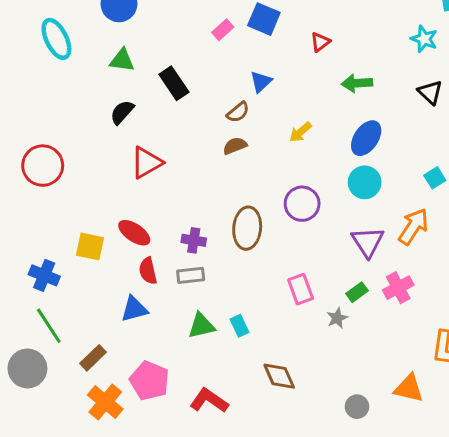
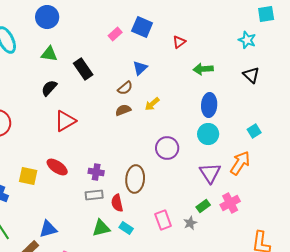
yellow arrow: (301, 132) -> (152, 104), moved
blue ellipse: (366, 138) -> (209, 105), turned -30
brown ellipse: (247, 228) -> (135, 179), moved
red semicircle: (148, 271) -> (117, 203), moved
pink rectangle: (301, 289) -> (163, 220), moved
blue triangle: (134, 309) -> (48, 229), moved
cyan rectangle: (240, 326) -> (126, 228), turned -32

